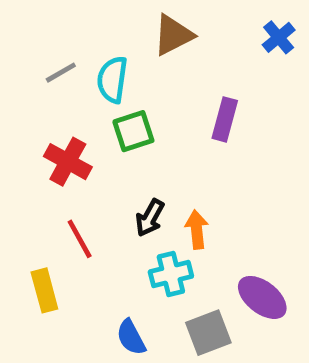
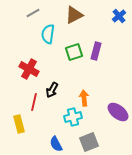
gray line: (61, 73) -> (33, 13), moved
green square: (133, 131) -> (74, 52), moved
black arrow: (150, 218) -> (52, 90), moved
red line: (80, 239) -> (34, 102), turned 42
purple ellipse: (262, 297) -> (118, 112), moved

